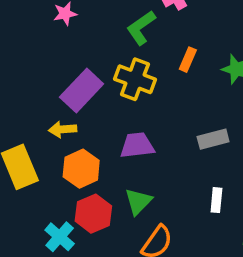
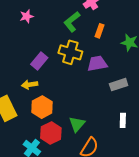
orange rectangle: (188, 60) -> (99, 31), moved
purple rectangle: (82, 90) -> (39, 61), size x0.7
purple trapezoid: (137, 145) -> (97, 63), moved

